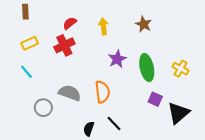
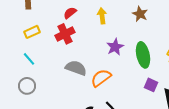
orange semicircle: (102, 92) -> (101, 78), turned -120
gray semicircle: (70, 93) -> (76, 68), moved
gray circle: (43, 108) -> (27, 86), moved

